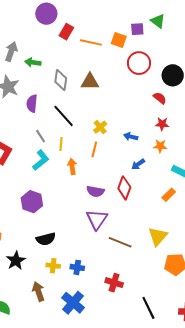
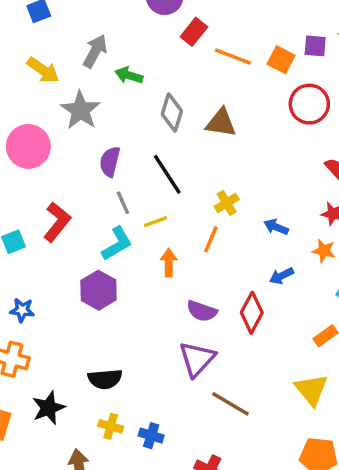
purple semicircle: (32, 104) -> (110, 162), moved
yellow line: (61, 144) -> (156, 222), turned 56
purple hexagon: (32, 202) -> (98, 290), moved
yellow triangle: (158, 236) -> (311, 390), moved, turned -30

